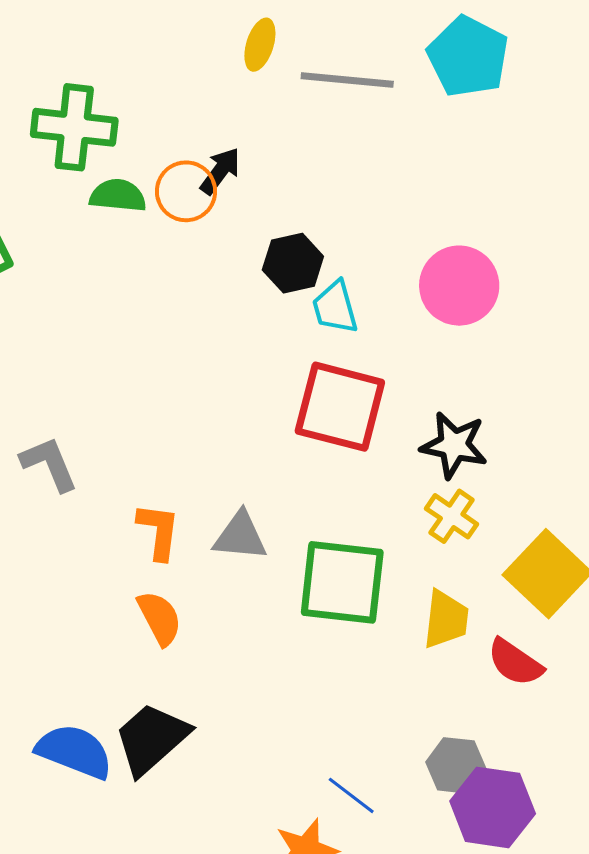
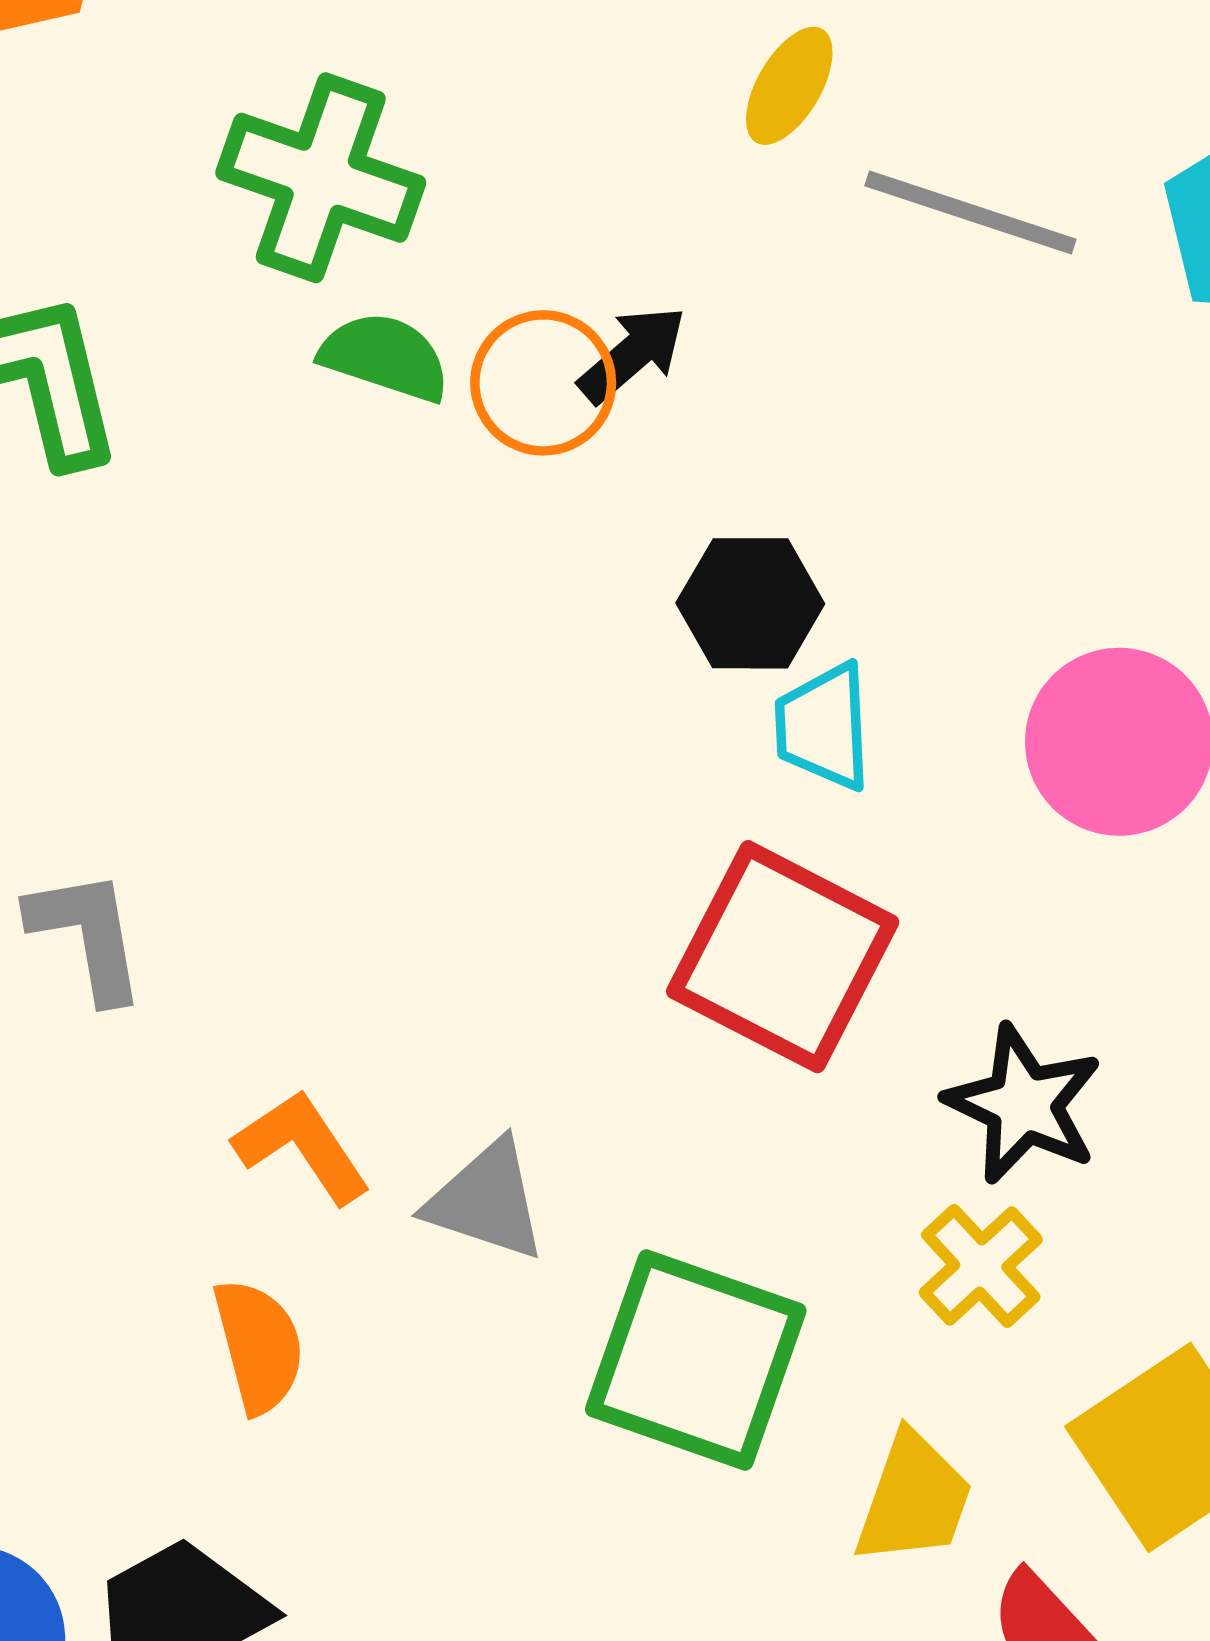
orange L-shape: (159, 531) -> (302, 1147), turned -54

